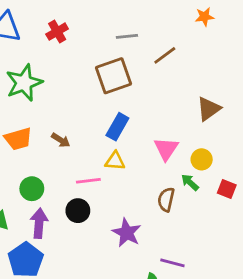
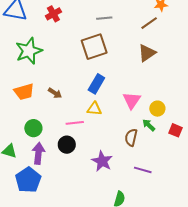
brown line: (165, 55) -> (149, 23), moved
brown triangle: (209, 109) -> (147, 53), moved
purple line: (172, 263) -> (143, 170), moved

